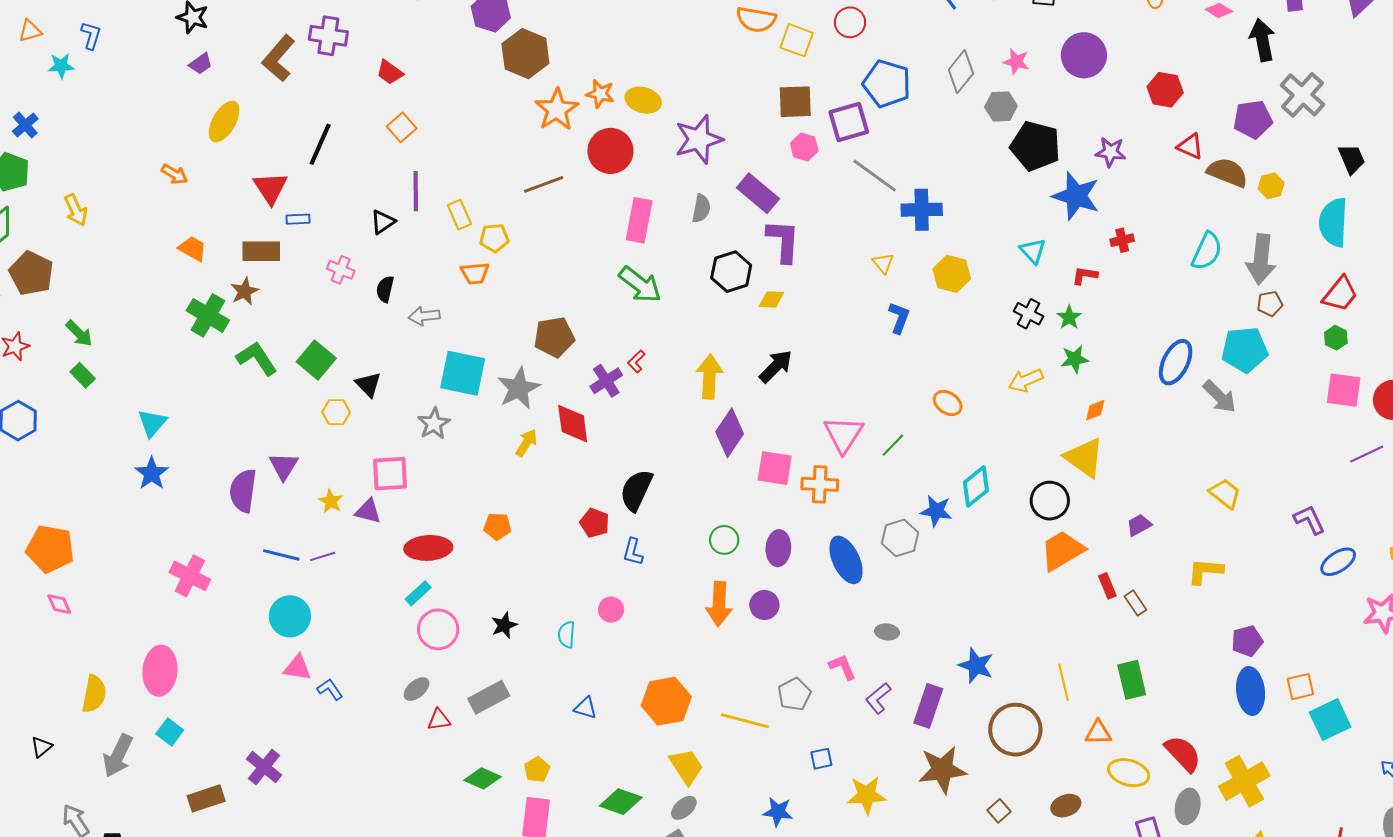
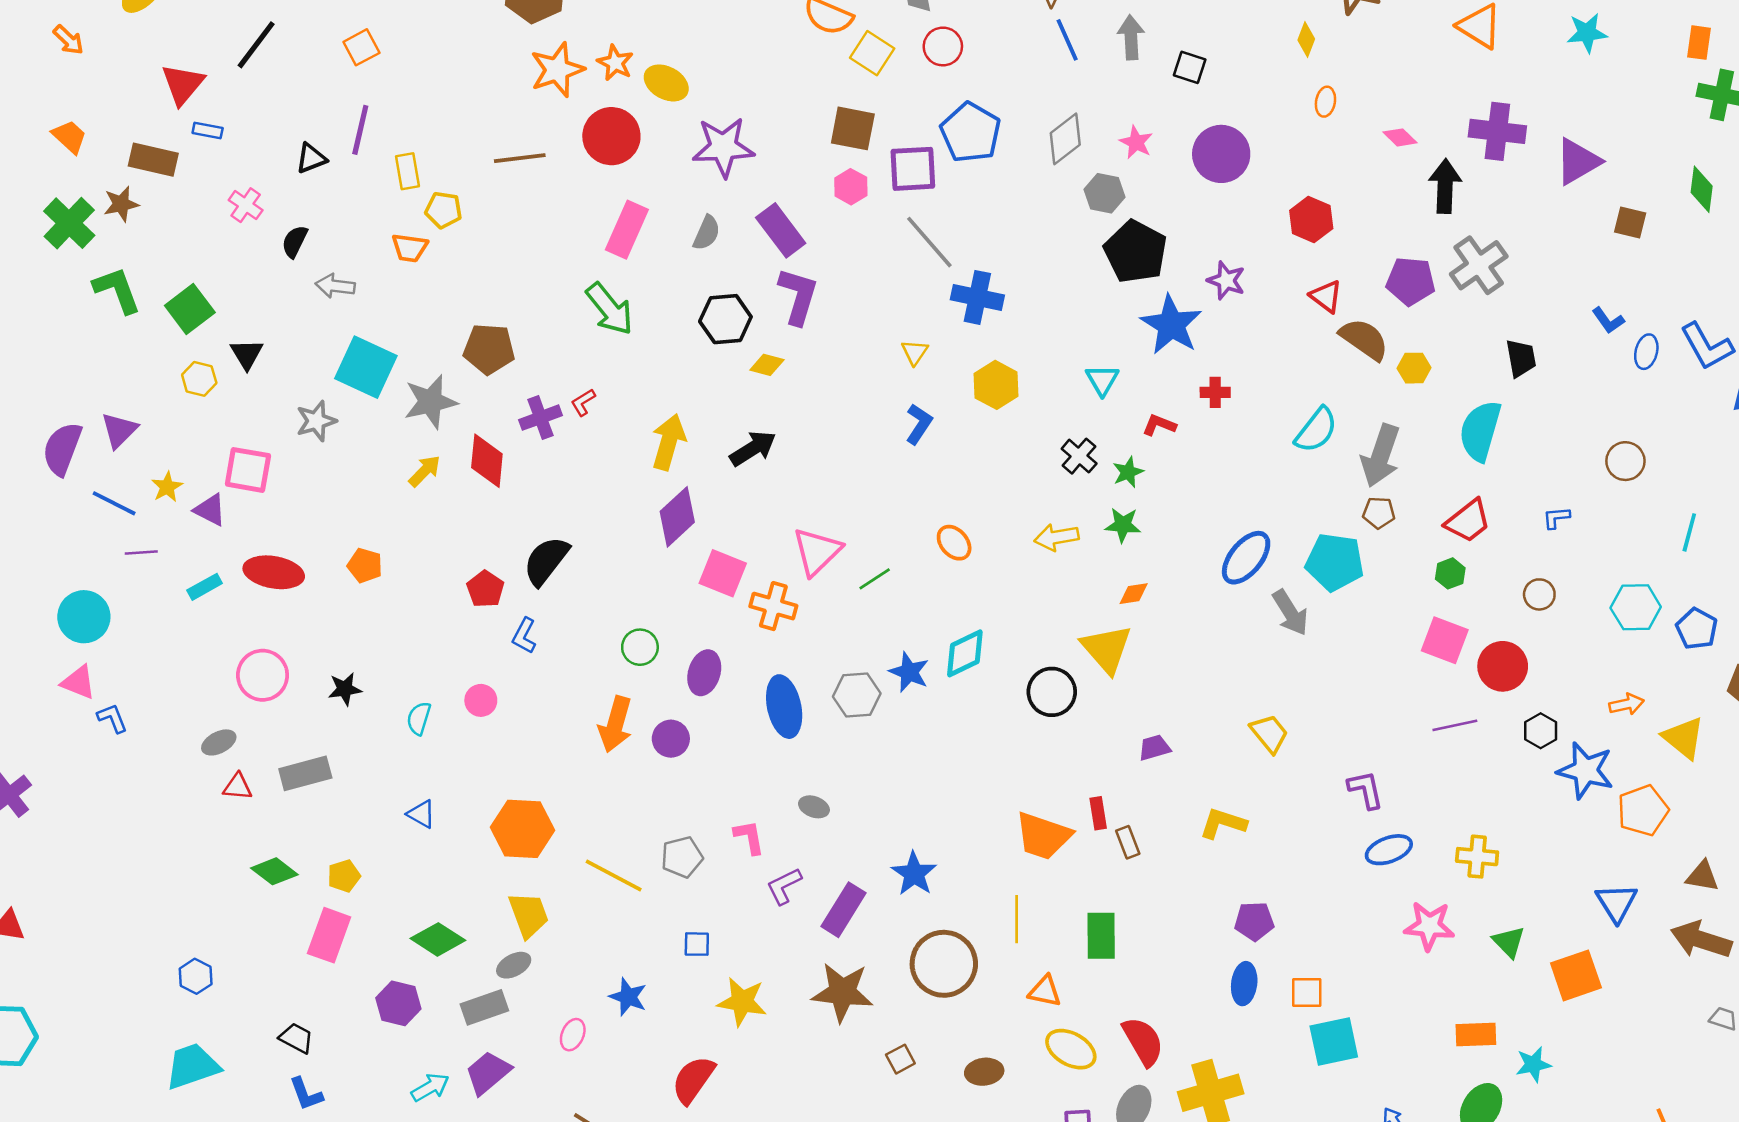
orange trapezoid: (1062, 550) -> (1043, 836), moved, turned -144
blue line: (281, 555) -> (114, 503), moved
cyan rectangle: (418, 593) -> (205, 587), moved
blue ellipse: (1251, 691) -> (1244, 984), size x0.7

